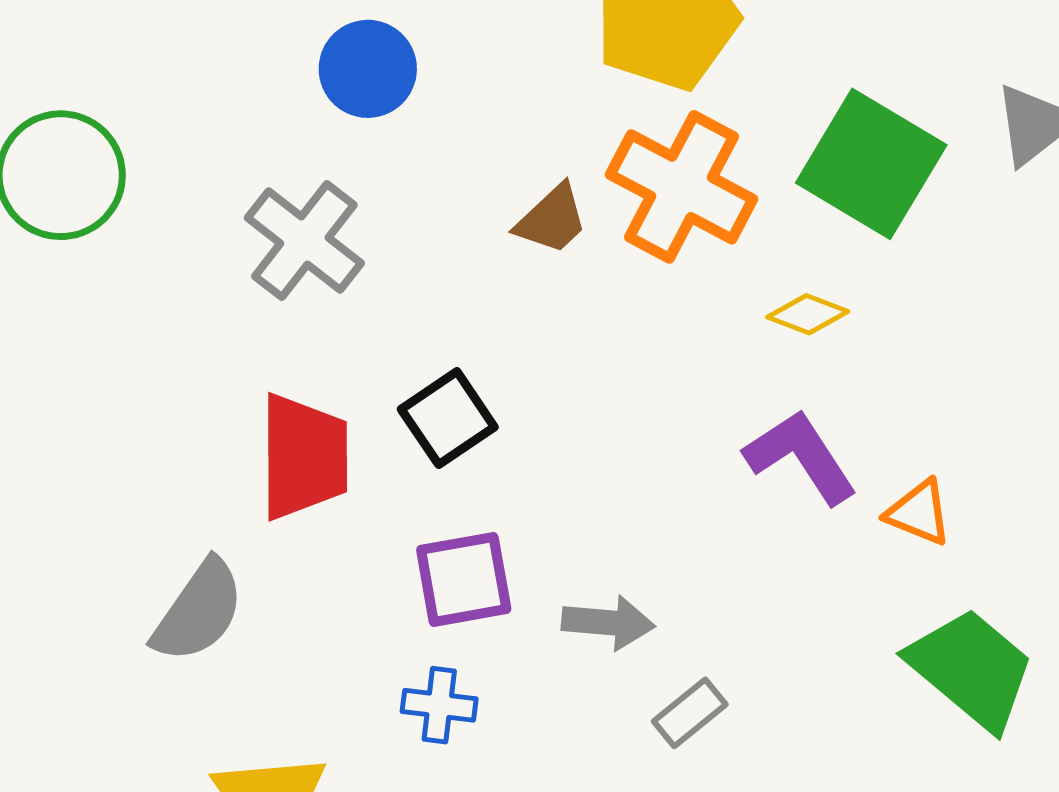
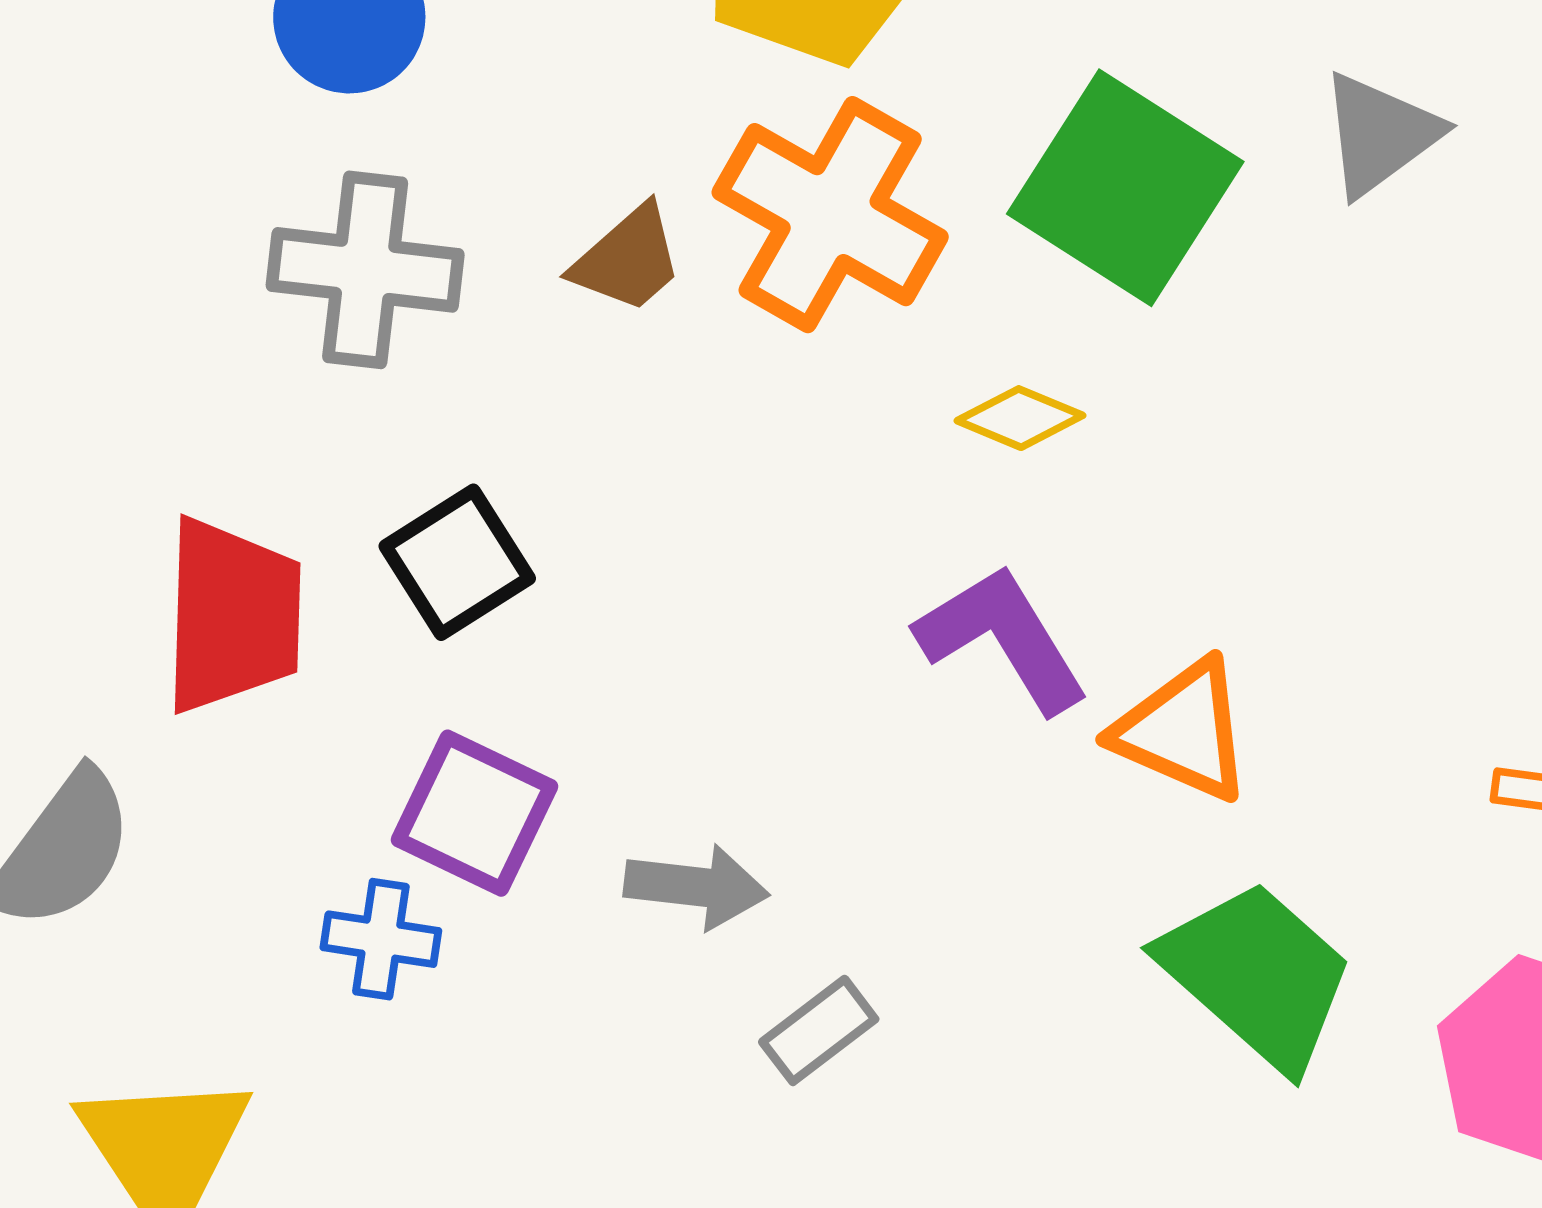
gray cross: (304, 241) -> (365, 270), moved, turned -33
orange triangle: (919, 513) -> (1183, 731), size x1.4
purple square: (464, 579) -> (474, 813), turned 34
blue cross: (439, 705) -> (381, 939), moved

